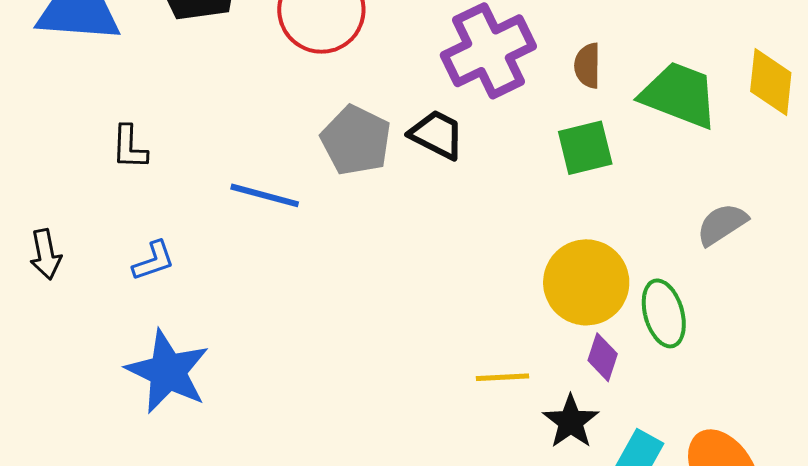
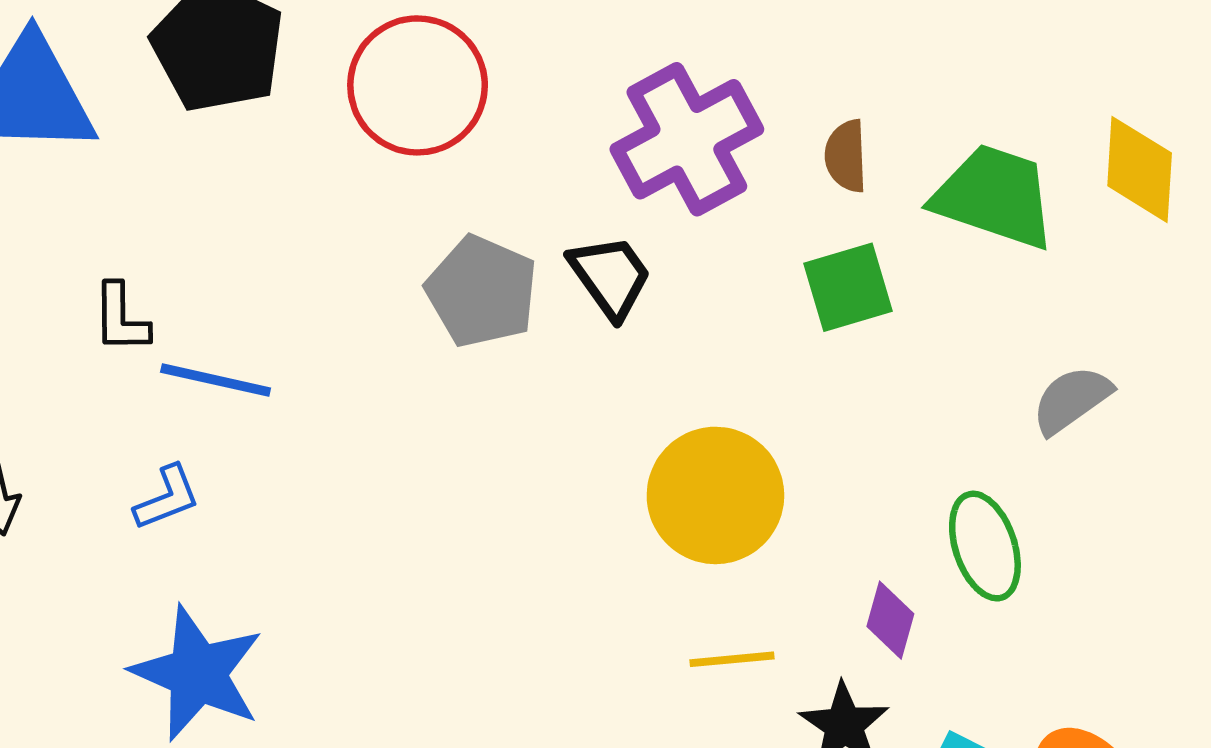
black trapezoid: (437, 135) -> (610, 276), turned 30
blue line: (265, 195) -> (216, 380), moved
yellow circle: (586, 282) -> (715, 495), moved

